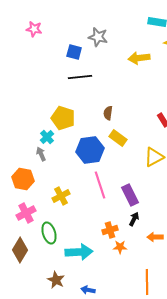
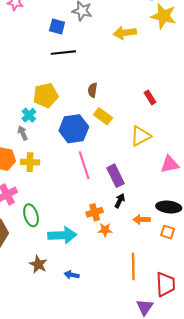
yellow pentagon: (63, 118) -> (46, 95), turned -30
yellow cross: (61, 196) -> (30, 162), moved, turned 30

